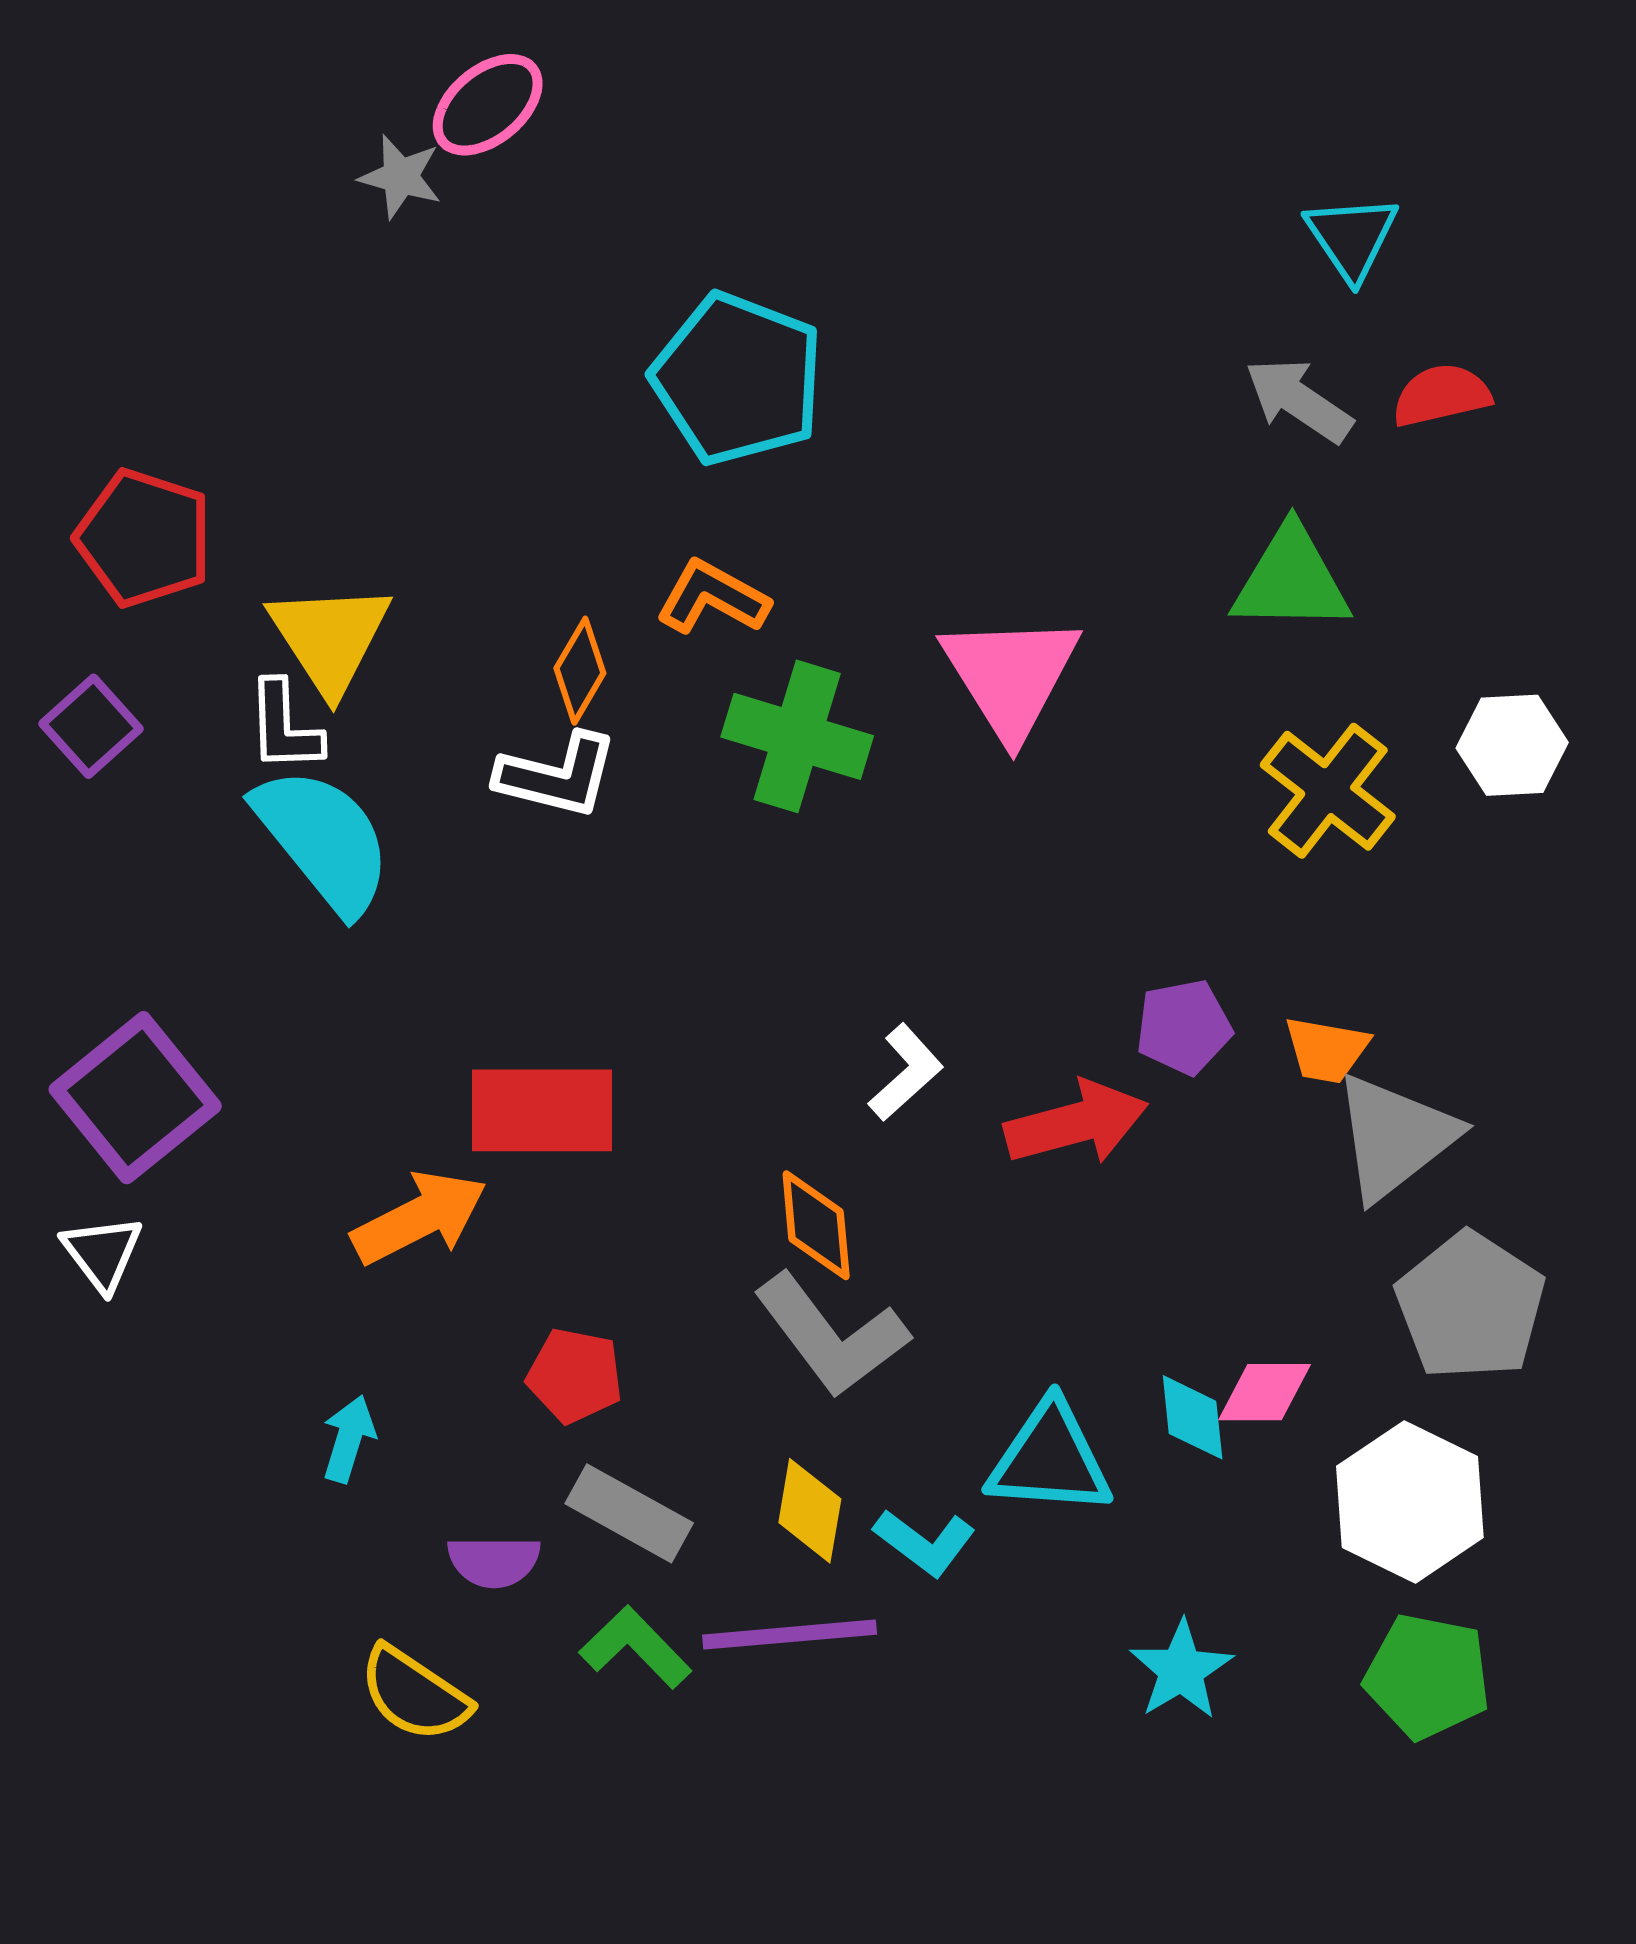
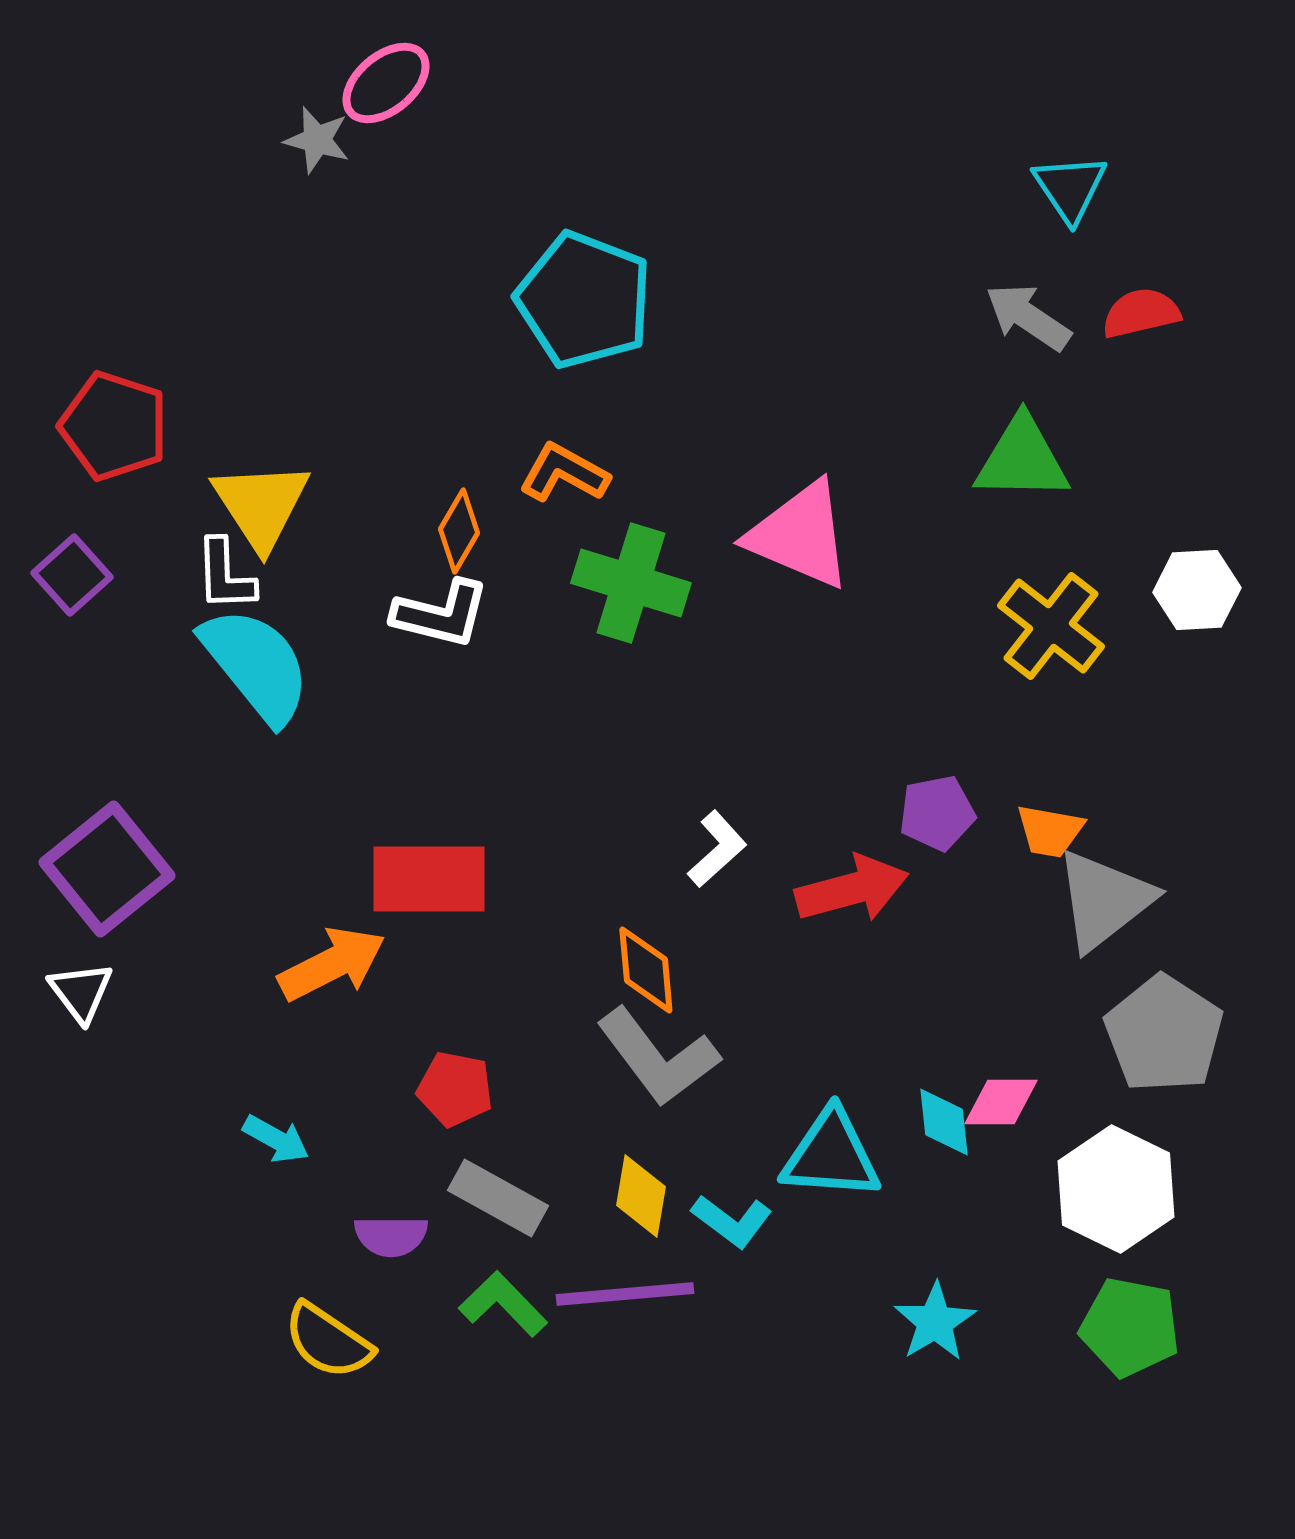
pink triangle: (1011, 676) -> (800, 535), turned -35
cyan arrow: (349, 1439) -> (276, 1139), turned 102

